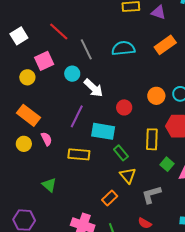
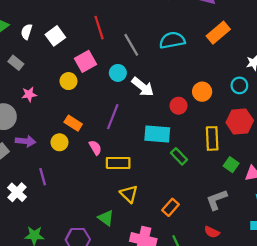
red line: (59, 32) -> (99, 28), turned 35
orange circle: (156, 96) -> (202, 92), moved
orange rectangle: (29, 115) -> (73, 123), size x0.7
purple line: (77, 116) -> (113, 117), moved
yellow circle: (24, 144) -> (59, 142), moved
yellow rectangle: (79, 154) -> (118, 163), moved
yellow triangle: (128, 175) -> (129, 194), moved
green triangle: (49, 185) -> (106, 218), moved

